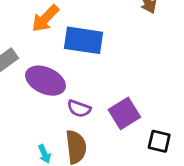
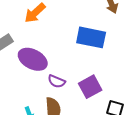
blue rectangle: (83, 40) -> (91, 37), moved

